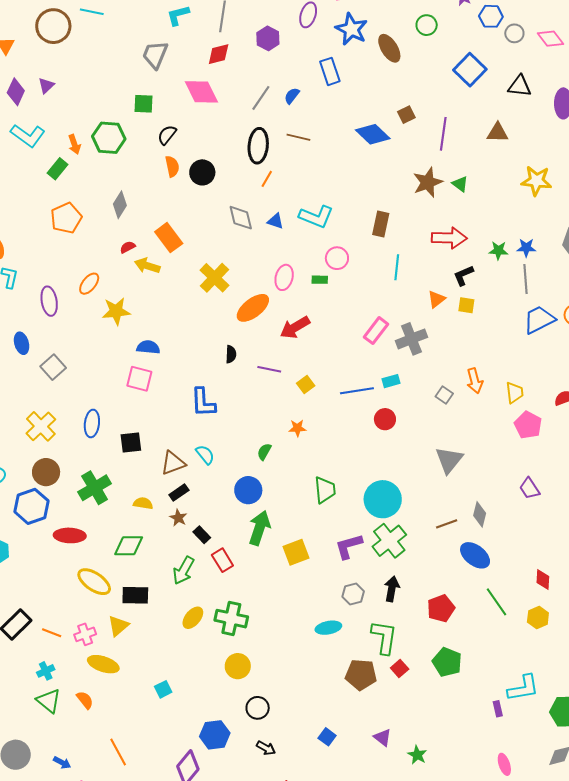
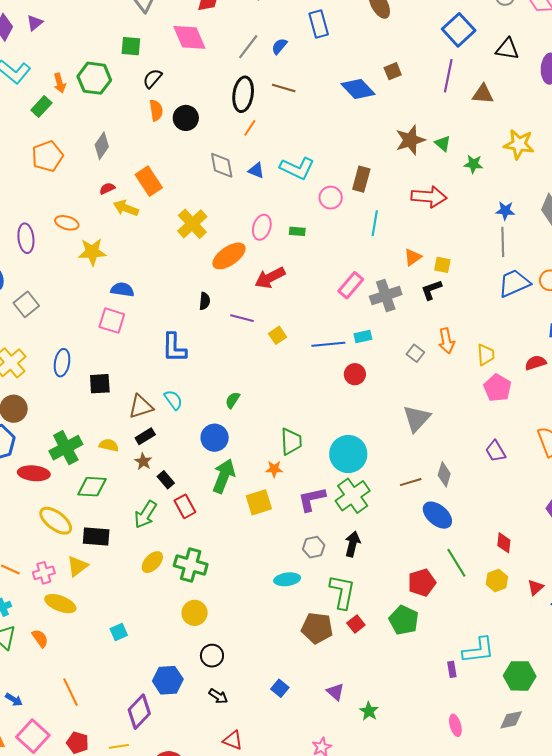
purple line: (443, 134) -> (448, 76), moved
green star: (498, 250) -> (473, 164), moved
pink circle: (337, 258) -> (331, 198), moved
black L-shape: (463, 275) -> (431, 290), moved
orange ellipse: (89, 284) -> (67, 223), turned 65
orange star: (297, 428) -> (274, 469), moved
green cross: (95, 488) -> (66, 448), moved
red pentagon: (441, 608) -> (422, 583), moved

